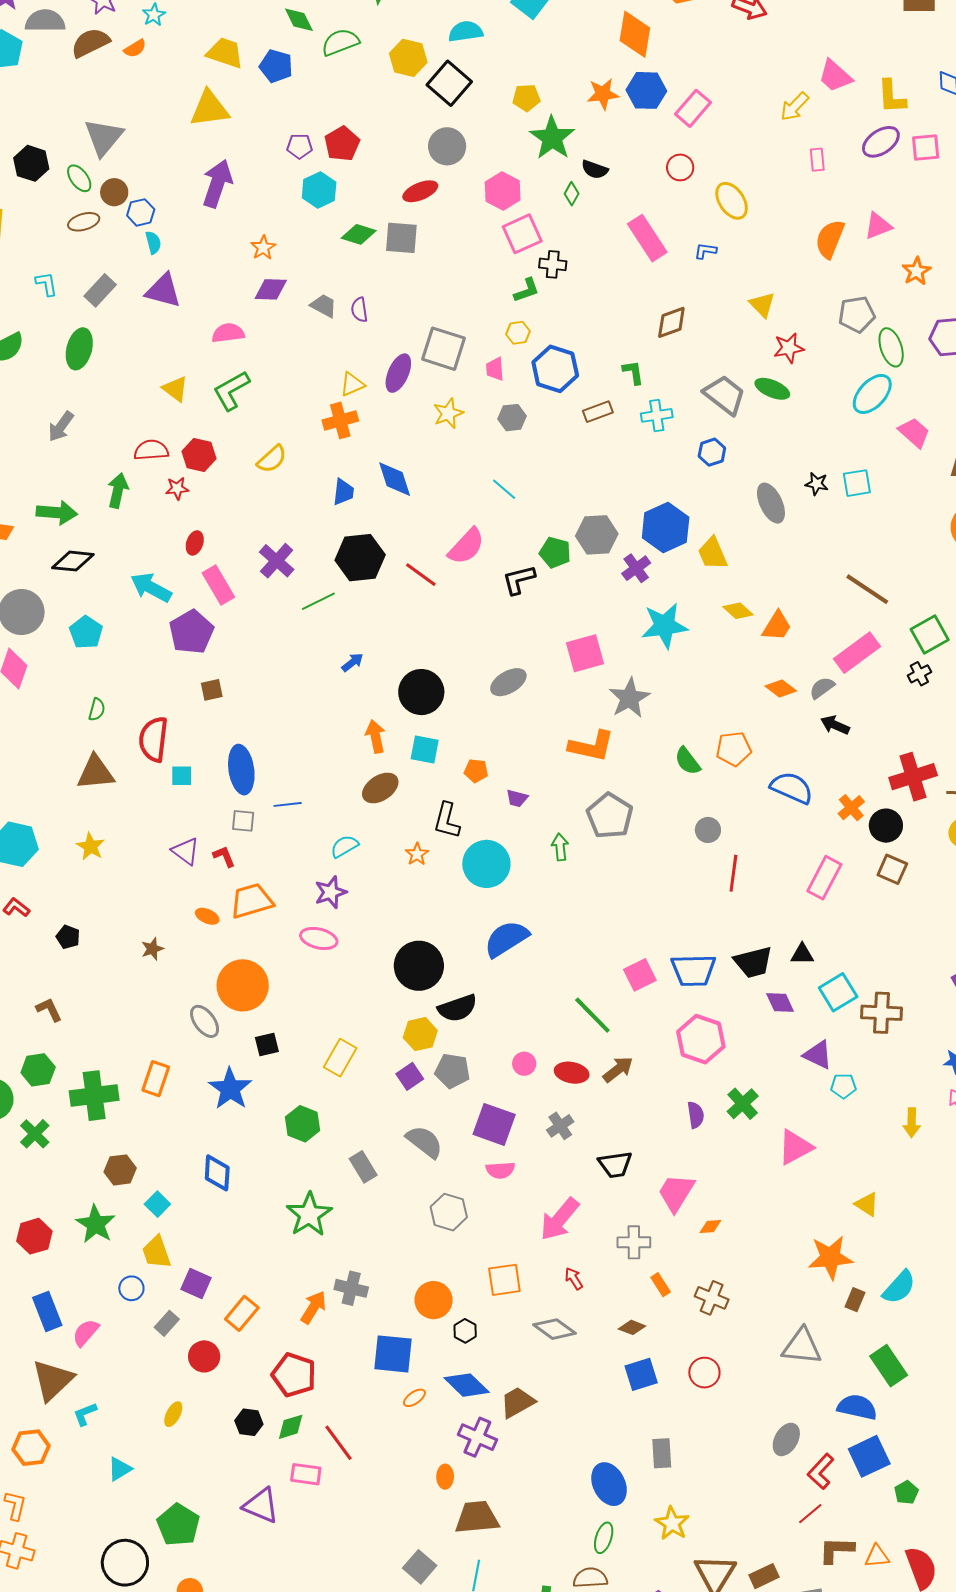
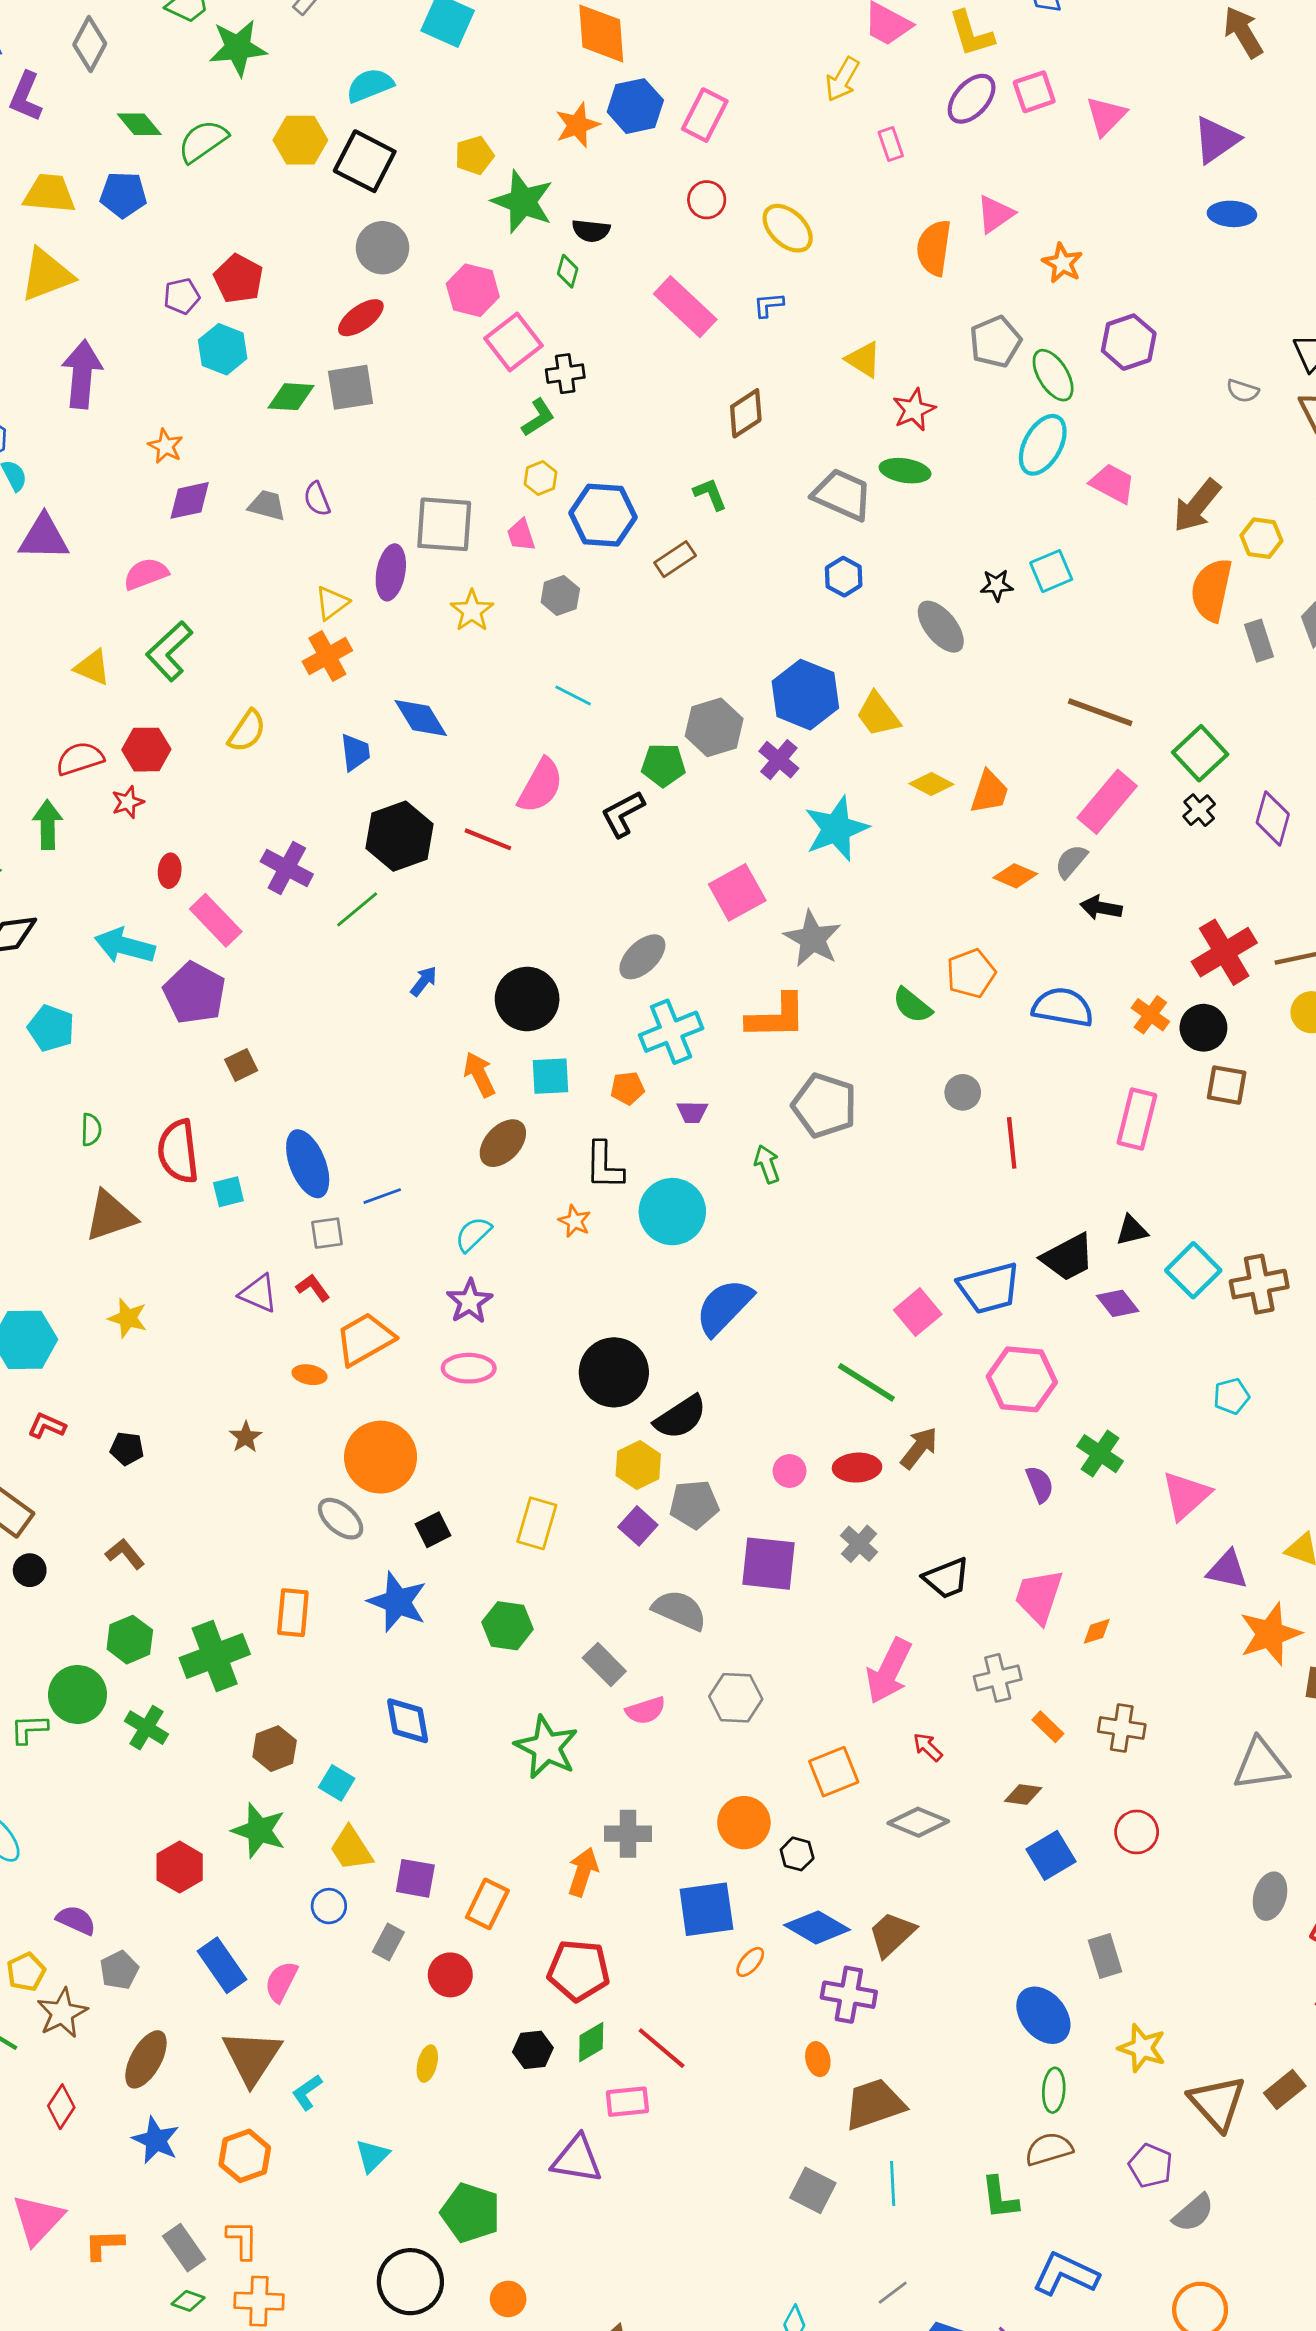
cyan cross: (657, 415) -> (671, 1032), moved, size x1.4
purple triangle: (818, 1055) -> (1227, 1570), moved
pink semicircle: (500, 1170) -> (646, 1710), moved

